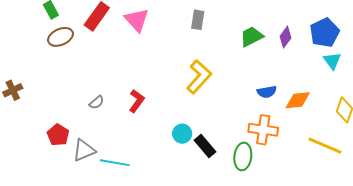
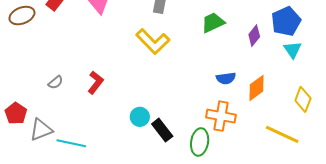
purple diamond: (286, 37) -> (254, 36), moved
yellow L-shape: (199, 77) -> (153, 41), moved, turned 92
orange diamond: (298, 100) -> (256, 88), turned -32

